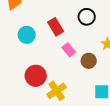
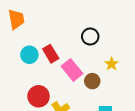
red rectangle: (56, 27) -> (51, 54), moved
pink rectangle: (69, 50) -> (72, 70), size x1.5

